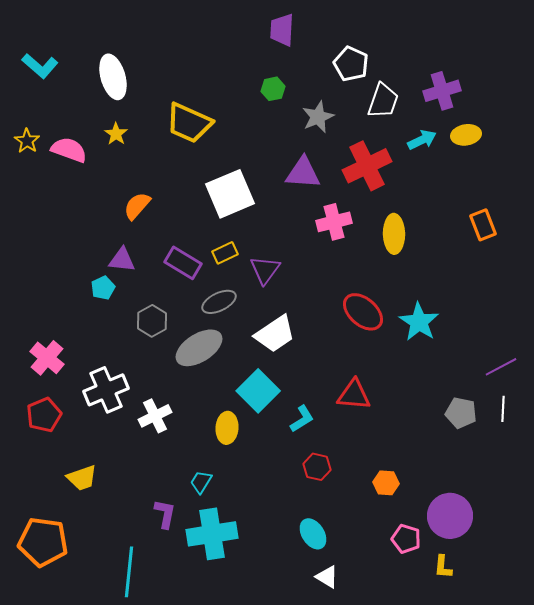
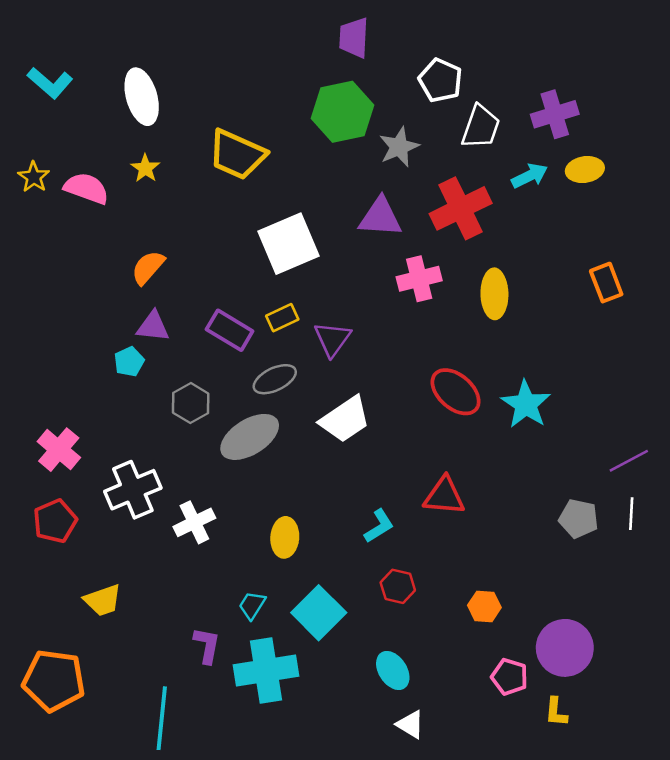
green hexagon: (273, 89) -> (343, 112), size x2.0
orange semicircle: (137, 206) -> (148, 267), moved
cyan square: (258, 391) -> (319, 613), moved

